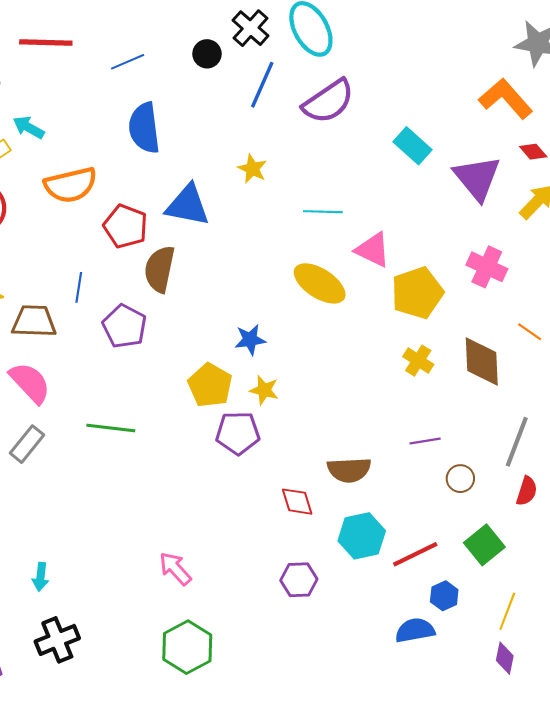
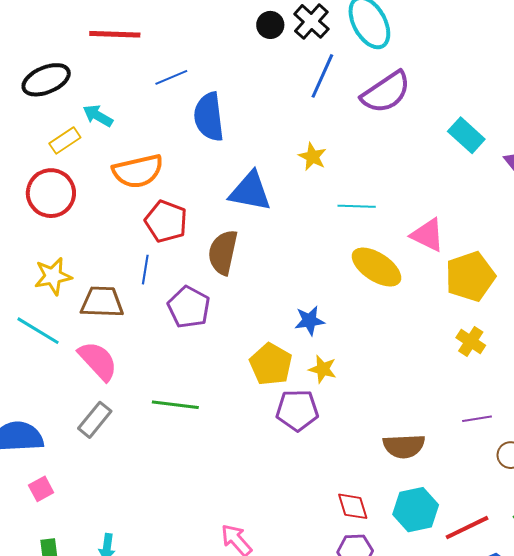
black circle: (207, 54) -> (270, 25), moved
blue line: (128, 62) -> (171, 77), moved
cyan line: (323, 212) -> (357, 206), moved
red pentagon: (126, 226) -> (166, 221), moved
red diamond: (297, 502) -> (353, 506), moved

